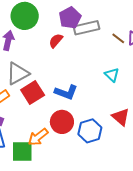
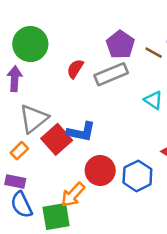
purple pentagon: (70, 18) -> (120, 45), moved
gray rectangle: (87, 28) -> (111, 74), moved
blue L-shape: (66, 92) -> (81, 132), moved

